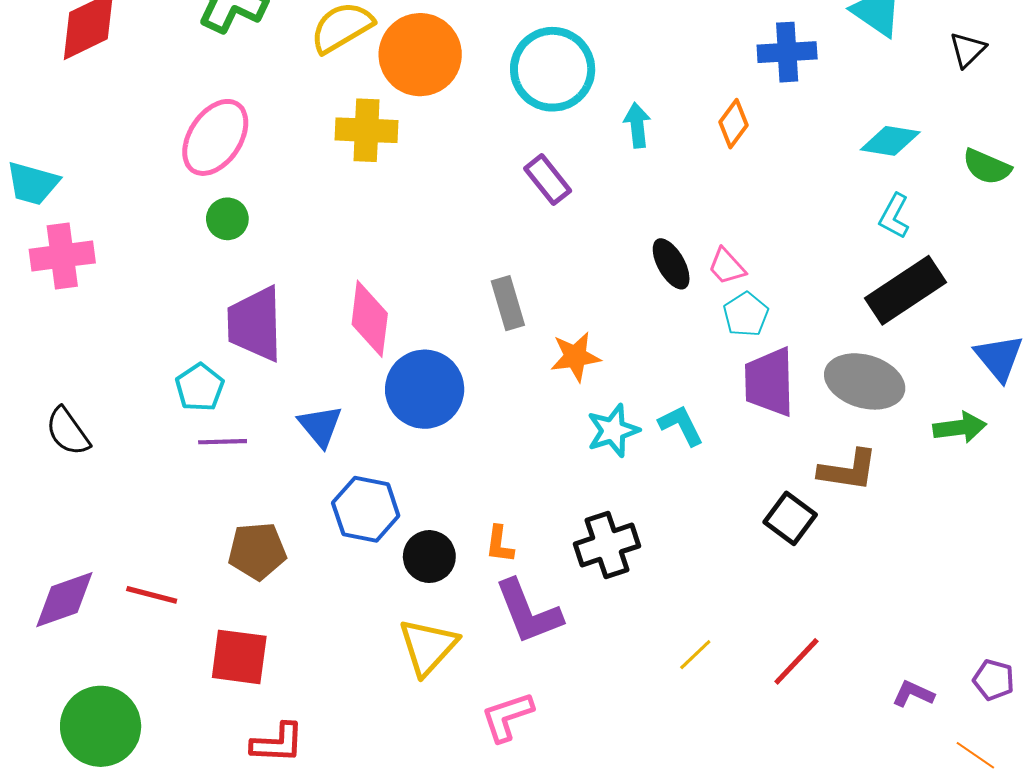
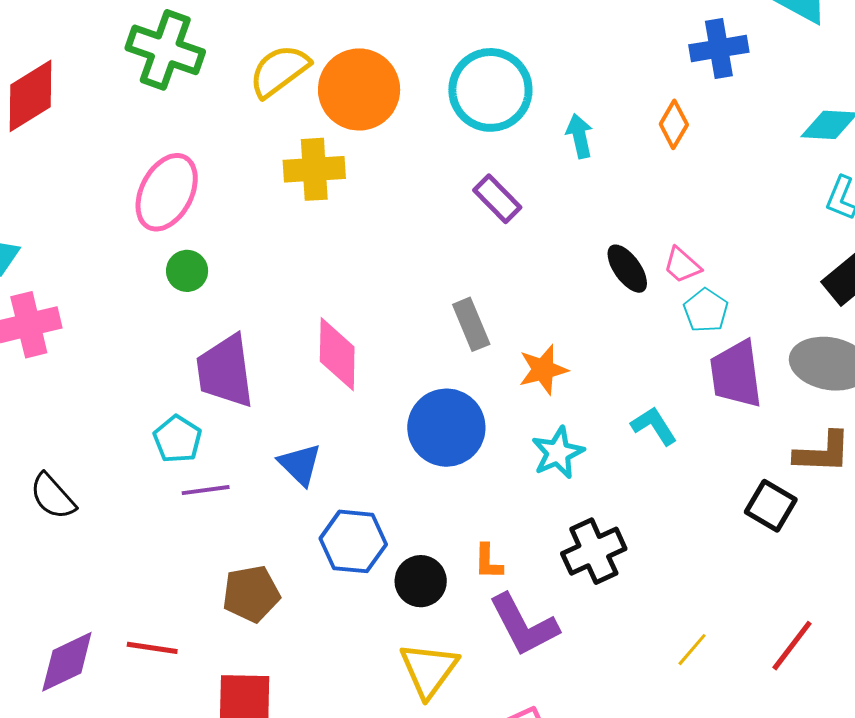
blue circle: (425, 389) -> (446, 428), moved
cyan star: (613, 431) -> (558, 453), moved

